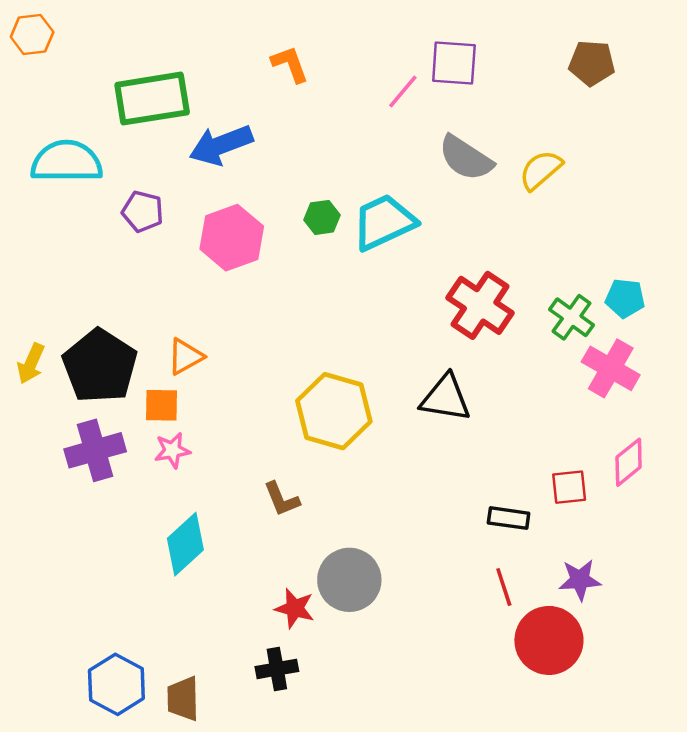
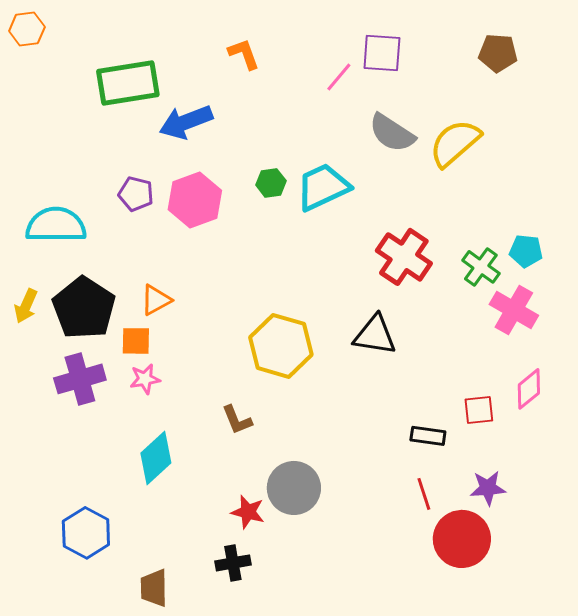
cyan semicircle: (67, 162) -> (56, 225), moved
yellow semicircle: (541, 170) -> (455, 143), size x1.4
purple pentagon: (143, 211) -> (136, 194), moved
blue hexagon: (116, 684) -> (86, 533), moved

